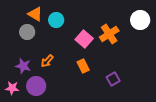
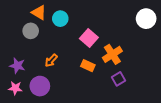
orange cross: (109, 34) -> (112, 54), moved
purple star: (23, 66) -> (17, 66), moved
orange rectangle: (83, 66) -> (88, 66), turned -40

